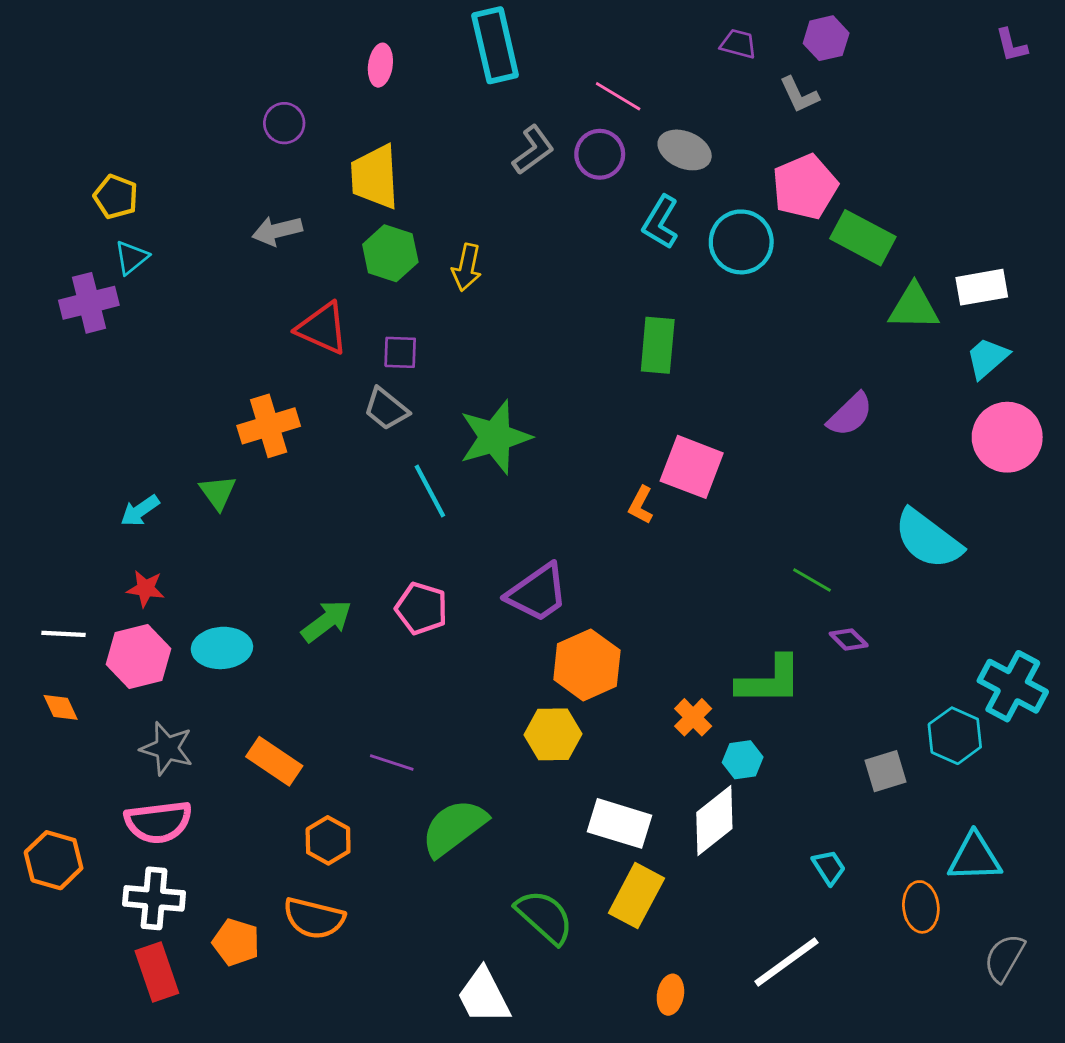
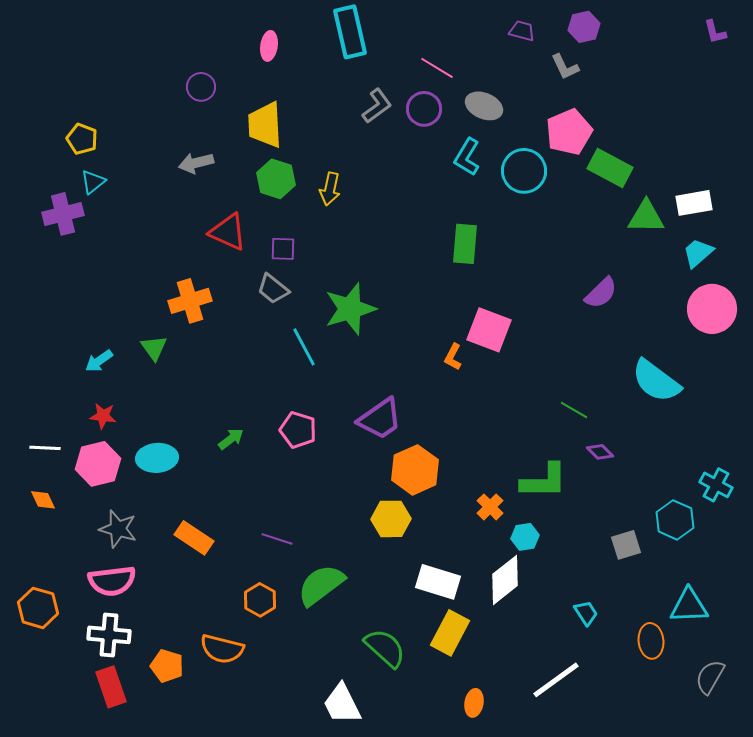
green arrow: (327, 621) -> (231, 439), size x0.7
cyan cross: (1013, 686) -> (716, 485), size x0.7
orange hexagon: (328, 840) -> (260, 600), moved

